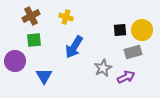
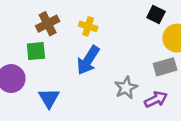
brown cross: (31, 16) -> (48, 24), moved
yellow cross: (66, 17) -> (88, 26), moved
black square: (120, 30) -> (156, 15), moved, turned 32

